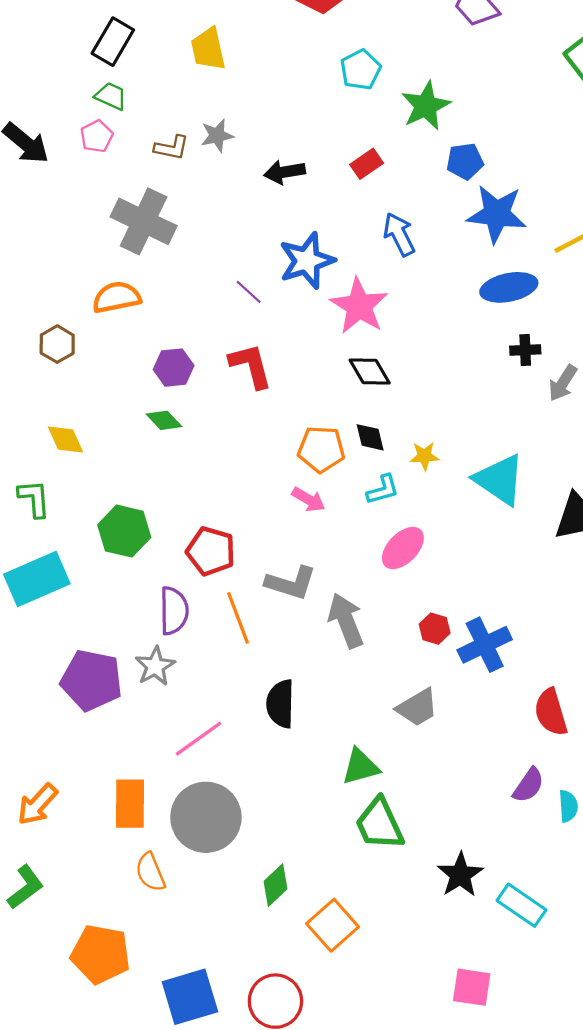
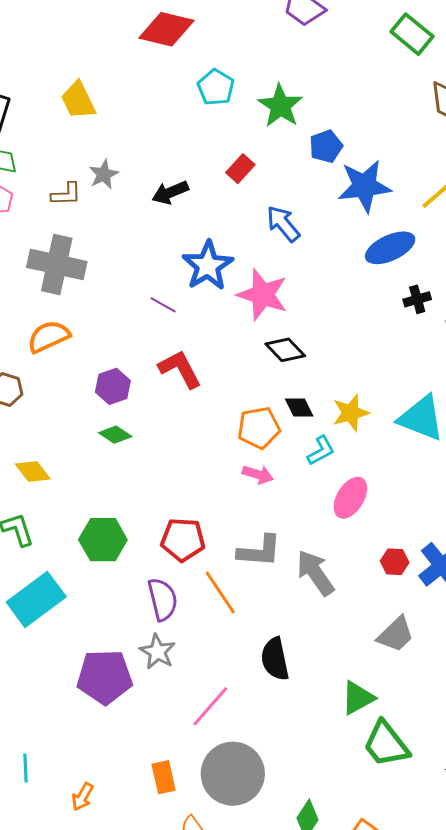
yellow star: (424, 456) -> (351, 413), size x1.4
orange arrow: (37, 804) -> (83, 797), size x0.7
orange rectangle: (130, 804) -> (164, 777), size x0.7

